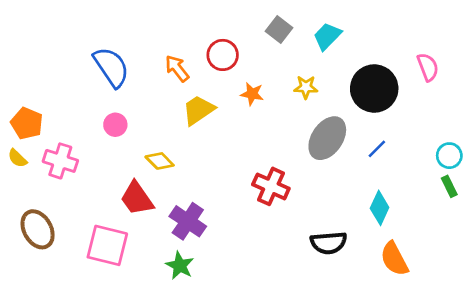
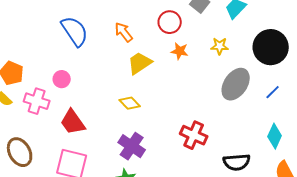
red circle: (223, 55) -> (170, 22), moved
pink circle: (115, 125) -> (62, 79), moved
yellow diamond: (160, 161) -> (130, 103), moved
red cross: (271, 186) -> (194, 135), moved
red trapezoid: (137, 198) -> (73, 122), moved

